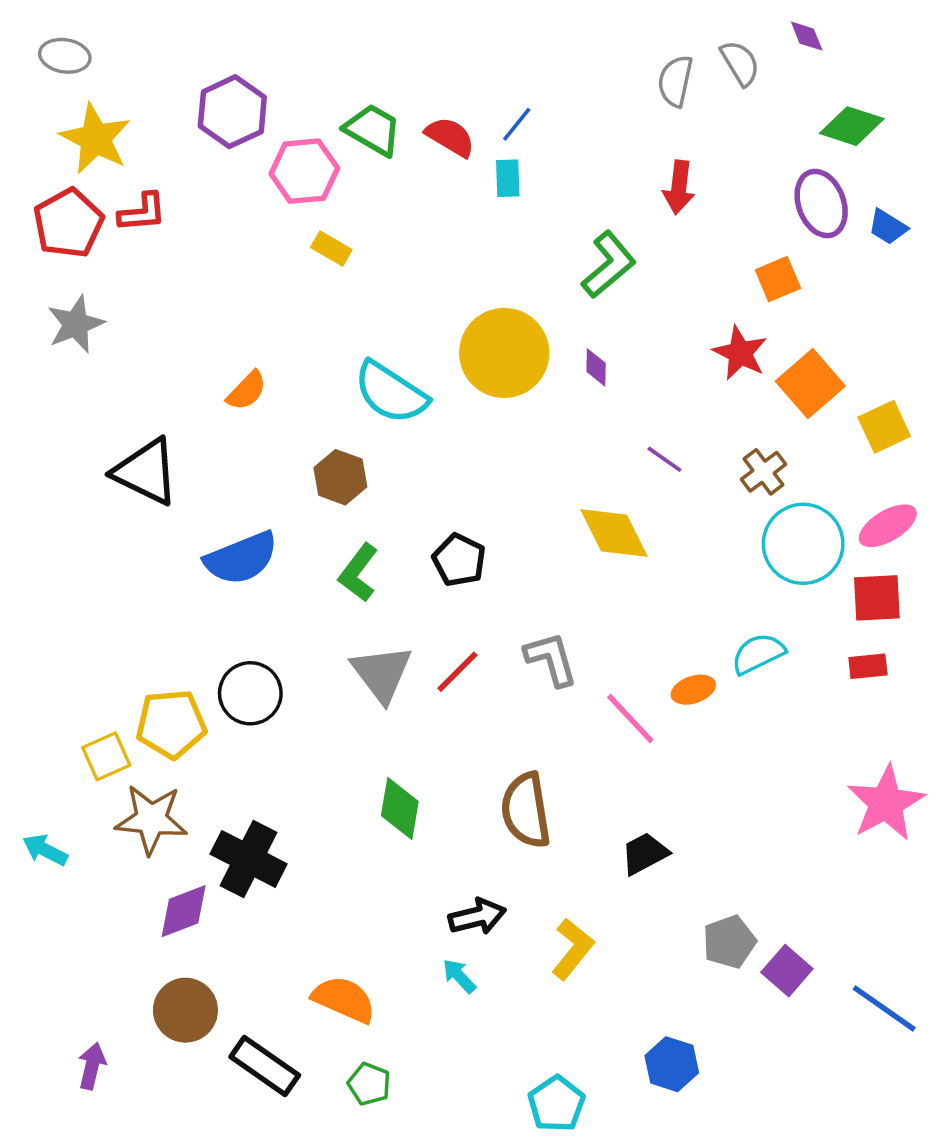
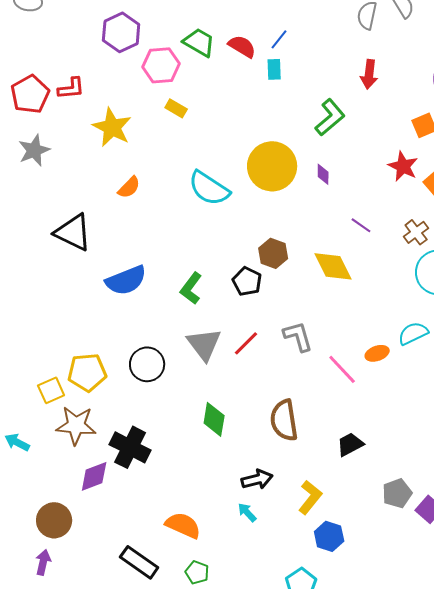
yellow star: (95, 139) -> (112, 127), moved
brown hexagon: (340, 477) -> (273, 253), moved
black circle: (250, 693) -> (147, 364), moved
brown circle: (185, 1010) -> (54, 520), moved
blue hexagon: (672, 1064) -> (329, 536), moved

